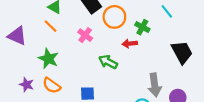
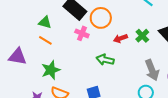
green cross: (142, 27) -> (142, 36), moved, turned 32
pink cross: (85, 35) -> (82, 33), moved
green star: (48, 59) -> (51, 70), turned -30

